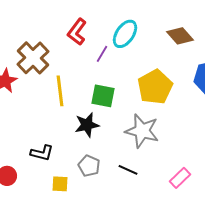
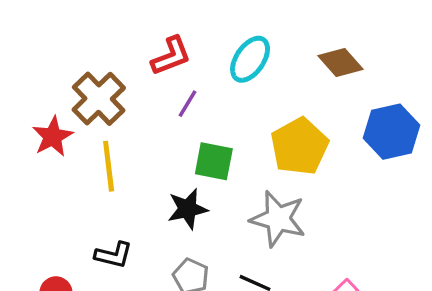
red L-shape: (77, 32) -> (171, 56), turned -148
purple line: (102, 54) -> (188, 104), moved
yellow line: (60, 91) -> (109, 166), moved

